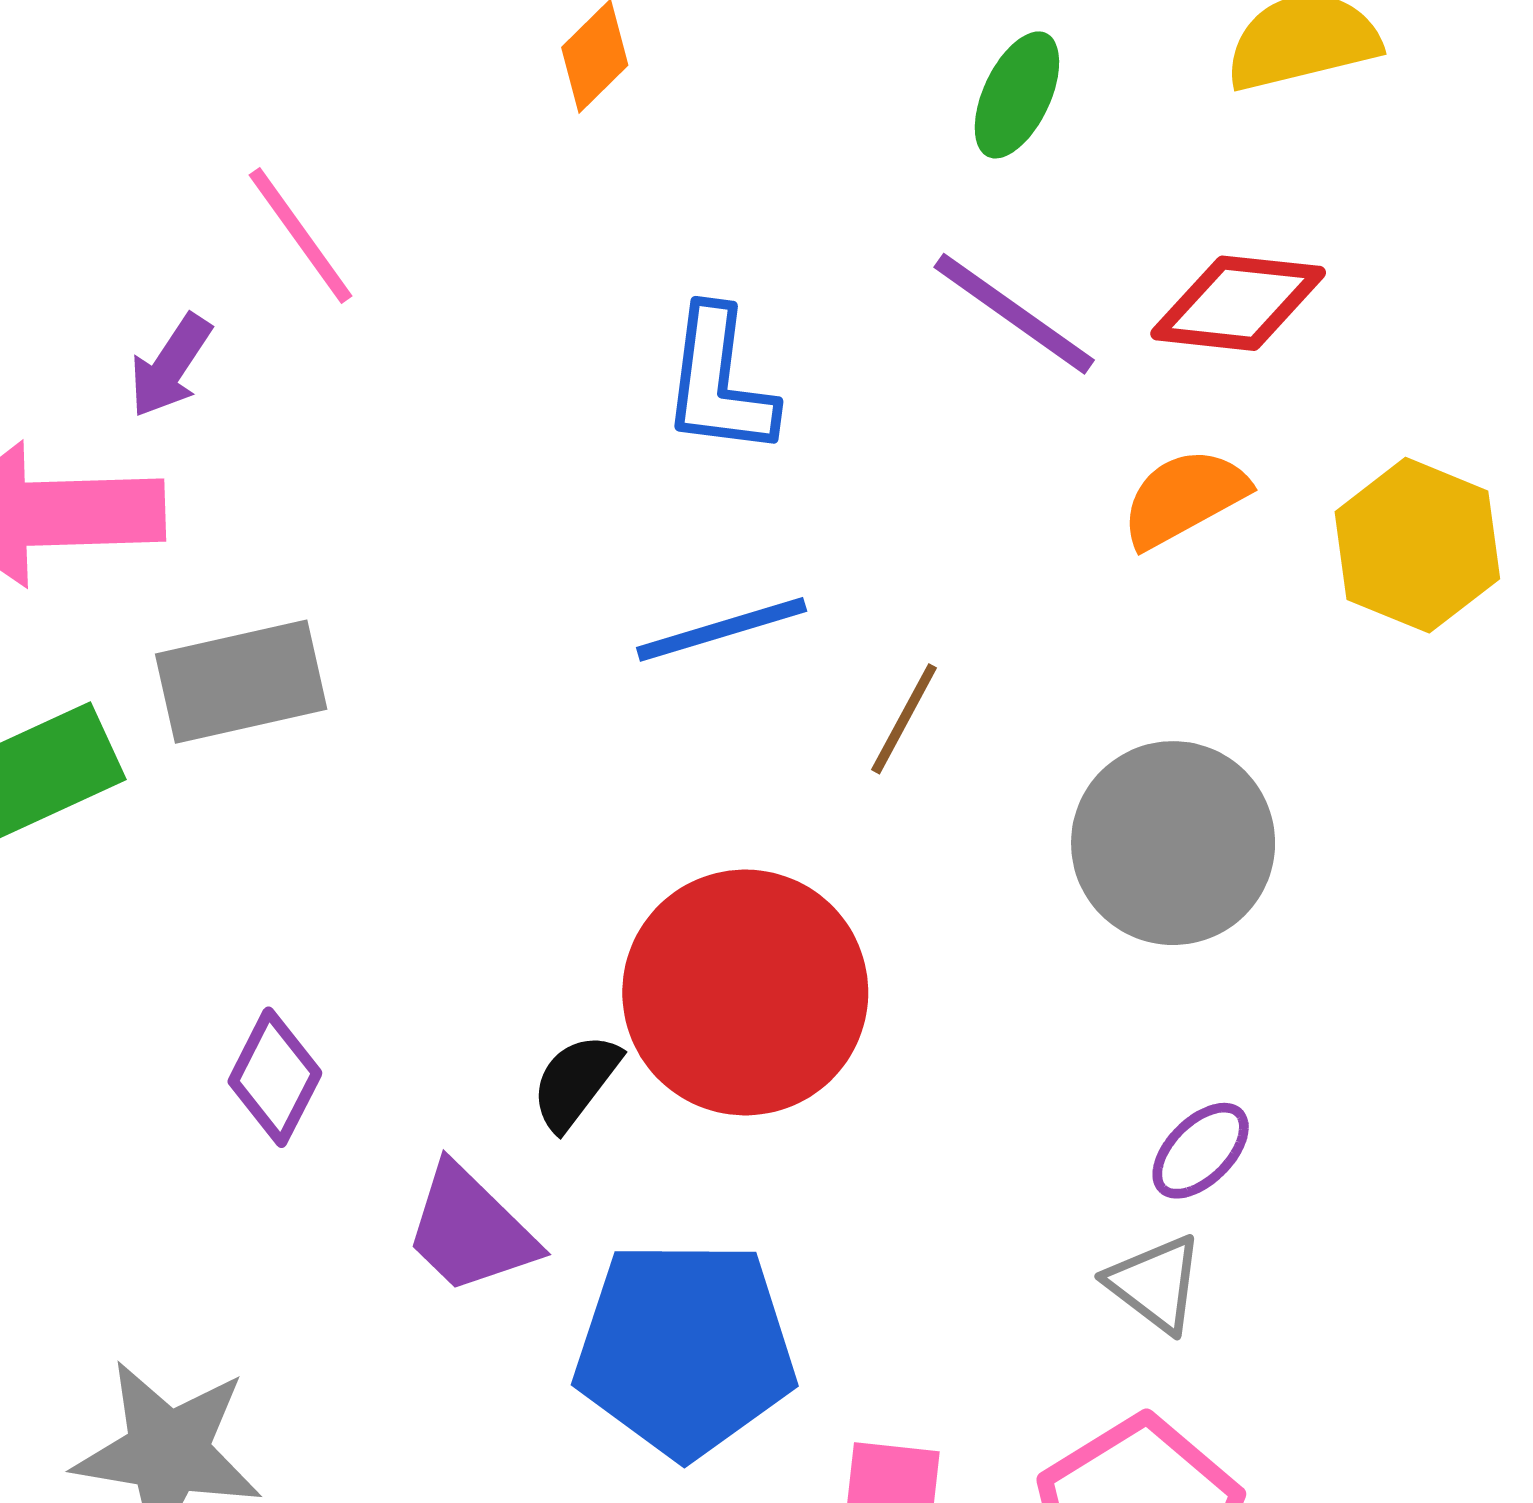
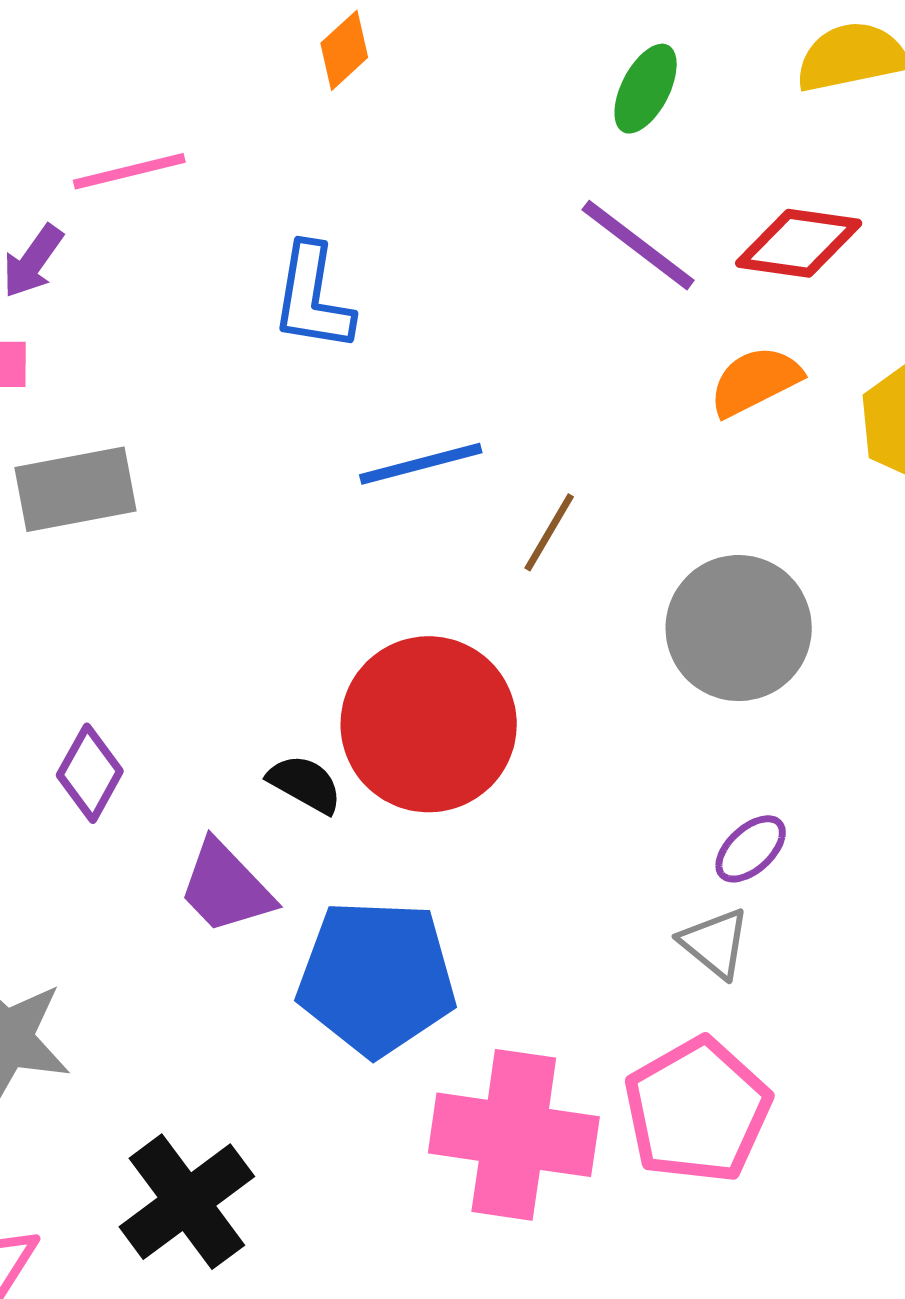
pink line: (301, 235) -> (129, 171), turned -70
blue L-shape: (719, 382) -> (313, 298), moved
black semicircle: (576, 1082) -> (305, 784), turned 80

